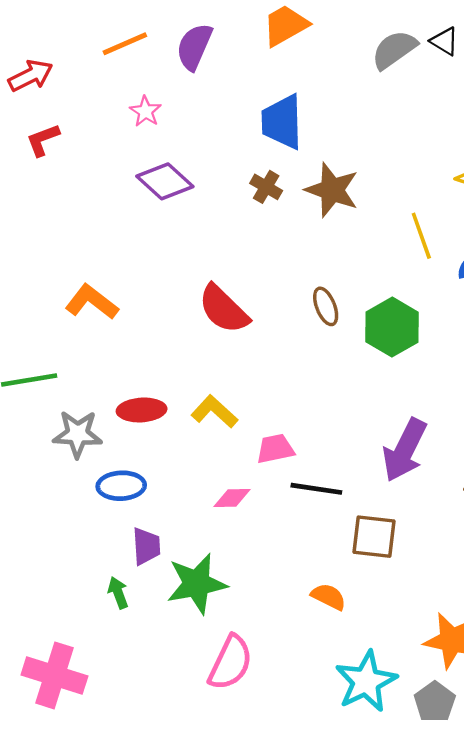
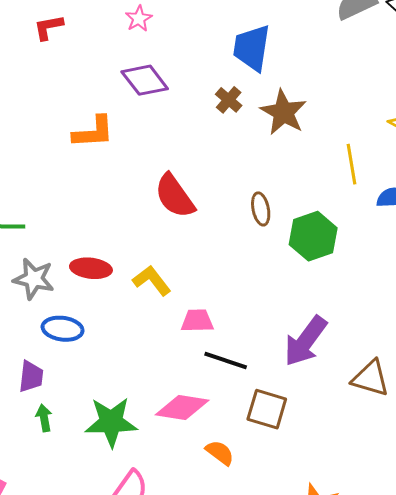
orange L-shape: (92, 302) -> (93, 132), moved, turned 129
pink diamond: (232, 498) -> (182, 407), moved, size x1.6
purple trapezoid: (146, 546) -> (31, 377), moved

